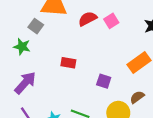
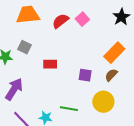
gray square: (36, 26) -> (25, 47), moved
brown semicircle: (137, 97) -> (111, 75), moved

